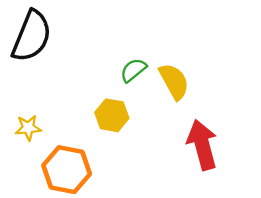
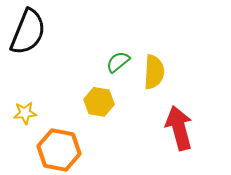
yellow semicircle: (174, 81) -> (154, 72), turned 32

